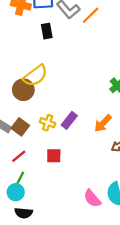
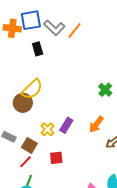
yellow cross: (48, 123) -> (48, 129), turned 32
brown square: (20, 127) -> (29, 145), moved

